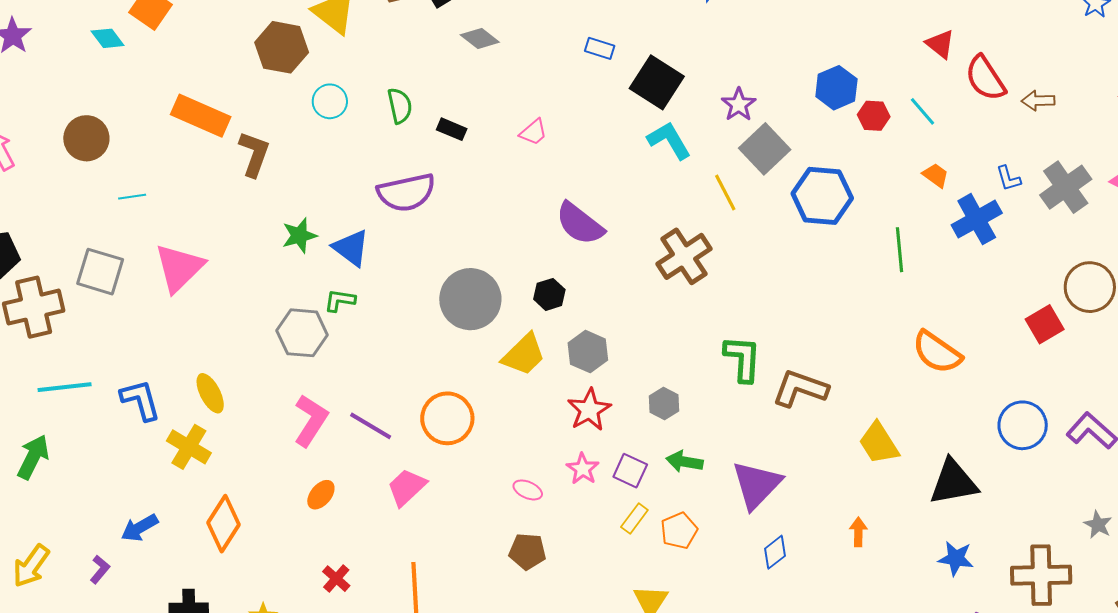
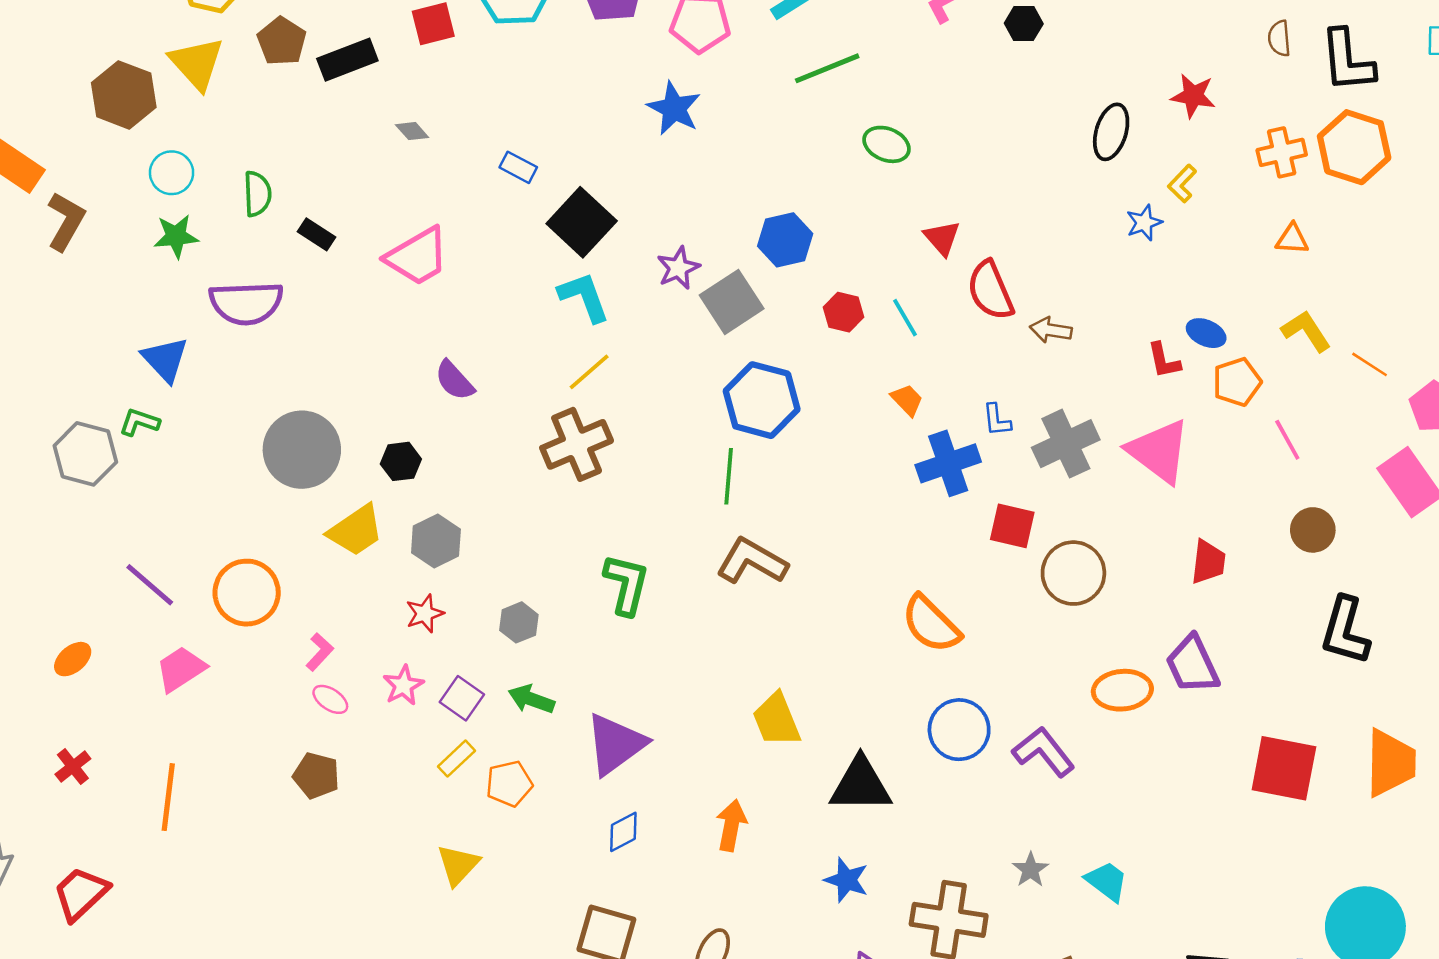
gray diamond: (480, 39) -> (412, 131), moved, size x0.7
blue hexagon: (836, 88) -> (785, 240), moved
pink trapezoid: (533, 132) -> (417, 257), size x1.8
gray square: (765, 149) -> (732, 302), moved
yellow line: (725, 193) -> (589, 372), moved, turned 66
purple semicircle: (580, 224) -> (454, 380), size x0.7
green star: (299, 236) -> (176, 236), moved
green line: (900, 250) -> (729, 476), moved
red square: (1045, 324) -> (1012, 526), moved, turned 33
orange semicircle: (937, 352) -> (931, 624), moved
brown L-shape: (800, 388) -> (752, 561), moved
red star: (589, 410) -> (425, 614), size x0.7
pink L-shape: (311, 420) -> (320, 652), moved, size x0.6
orange arrow: (858, 532) -> (731, 825), size x1.4

